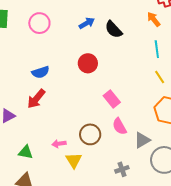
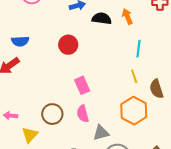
orange arrow: (154, 19) -> (127, 16), moved
black semicircle: (114, 29) -> (102, 19), turned 126
pink arrow: (59, 144) -> (11, 116), moved

